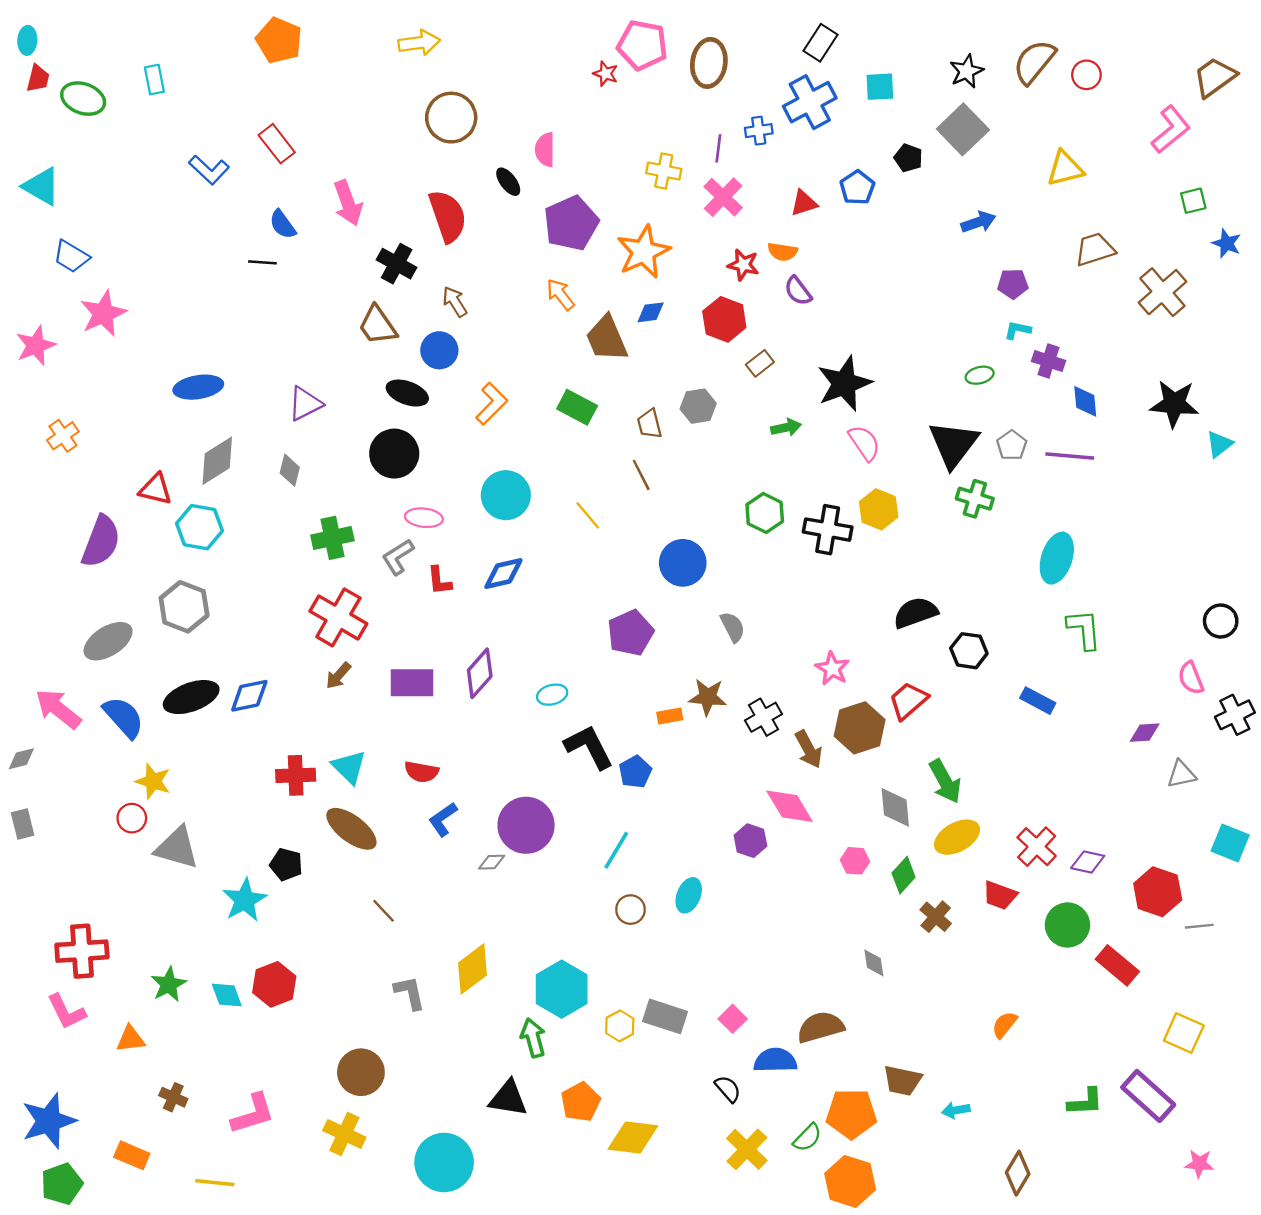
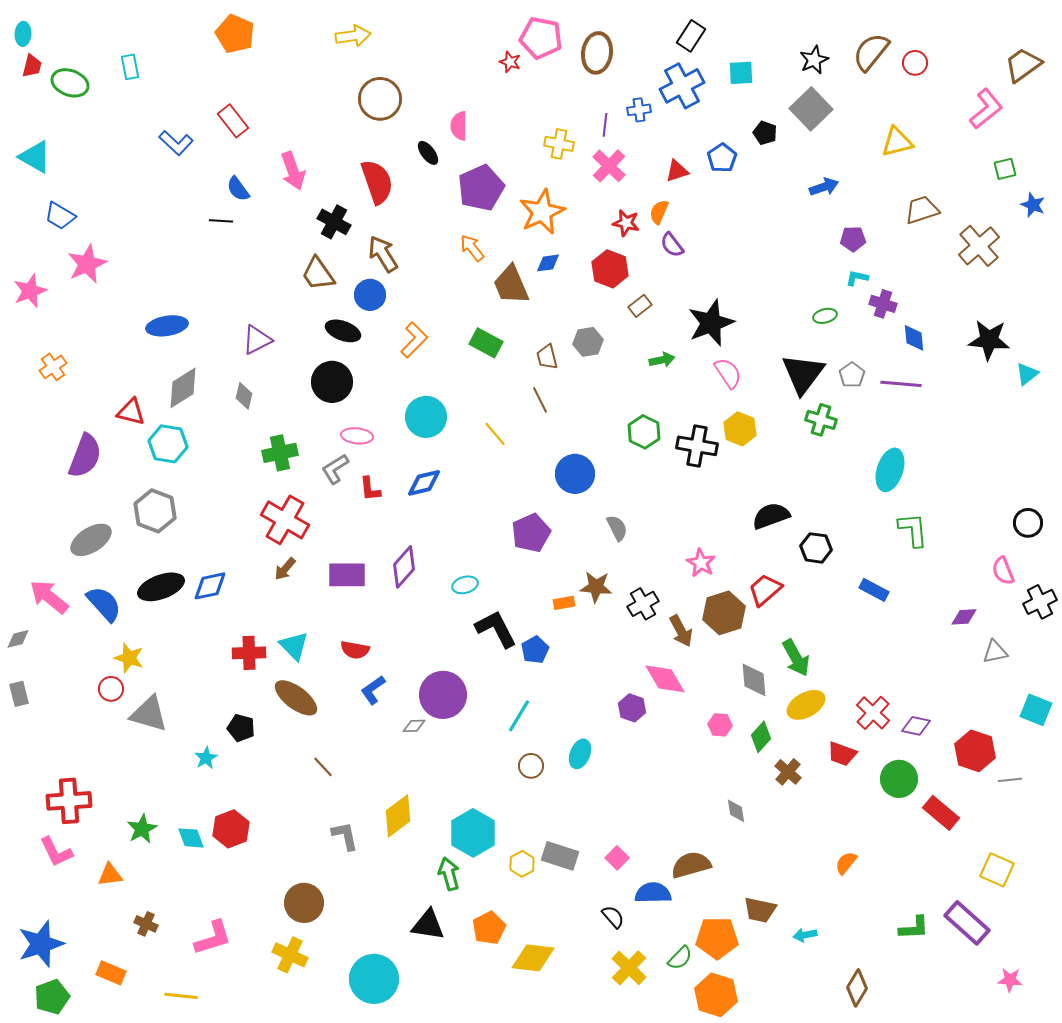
orange semicircle: (782, 252) -> (659, 212), turned 105
brown arrow: (455, 302) -> (383, 254), size x1.4
cyan star: (245, 900) -> (206, 758), size x0.6

